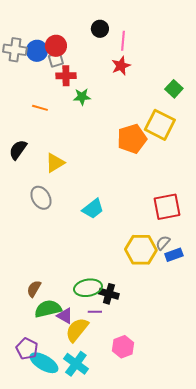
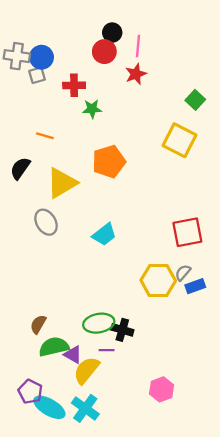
red circle: (56, 46) -> (104, 52), moved
gray square: (56, 60) -> (37, 75), moved
orange line: (40, 108) -> (45, 136), moved
orange pentagon: (132, 139) -> (109, 162), moved
yellow triangle: (55, 163) -> (62, 183), size x1.4
pink hexagon: (123, 347) -> (162, 389), moved

